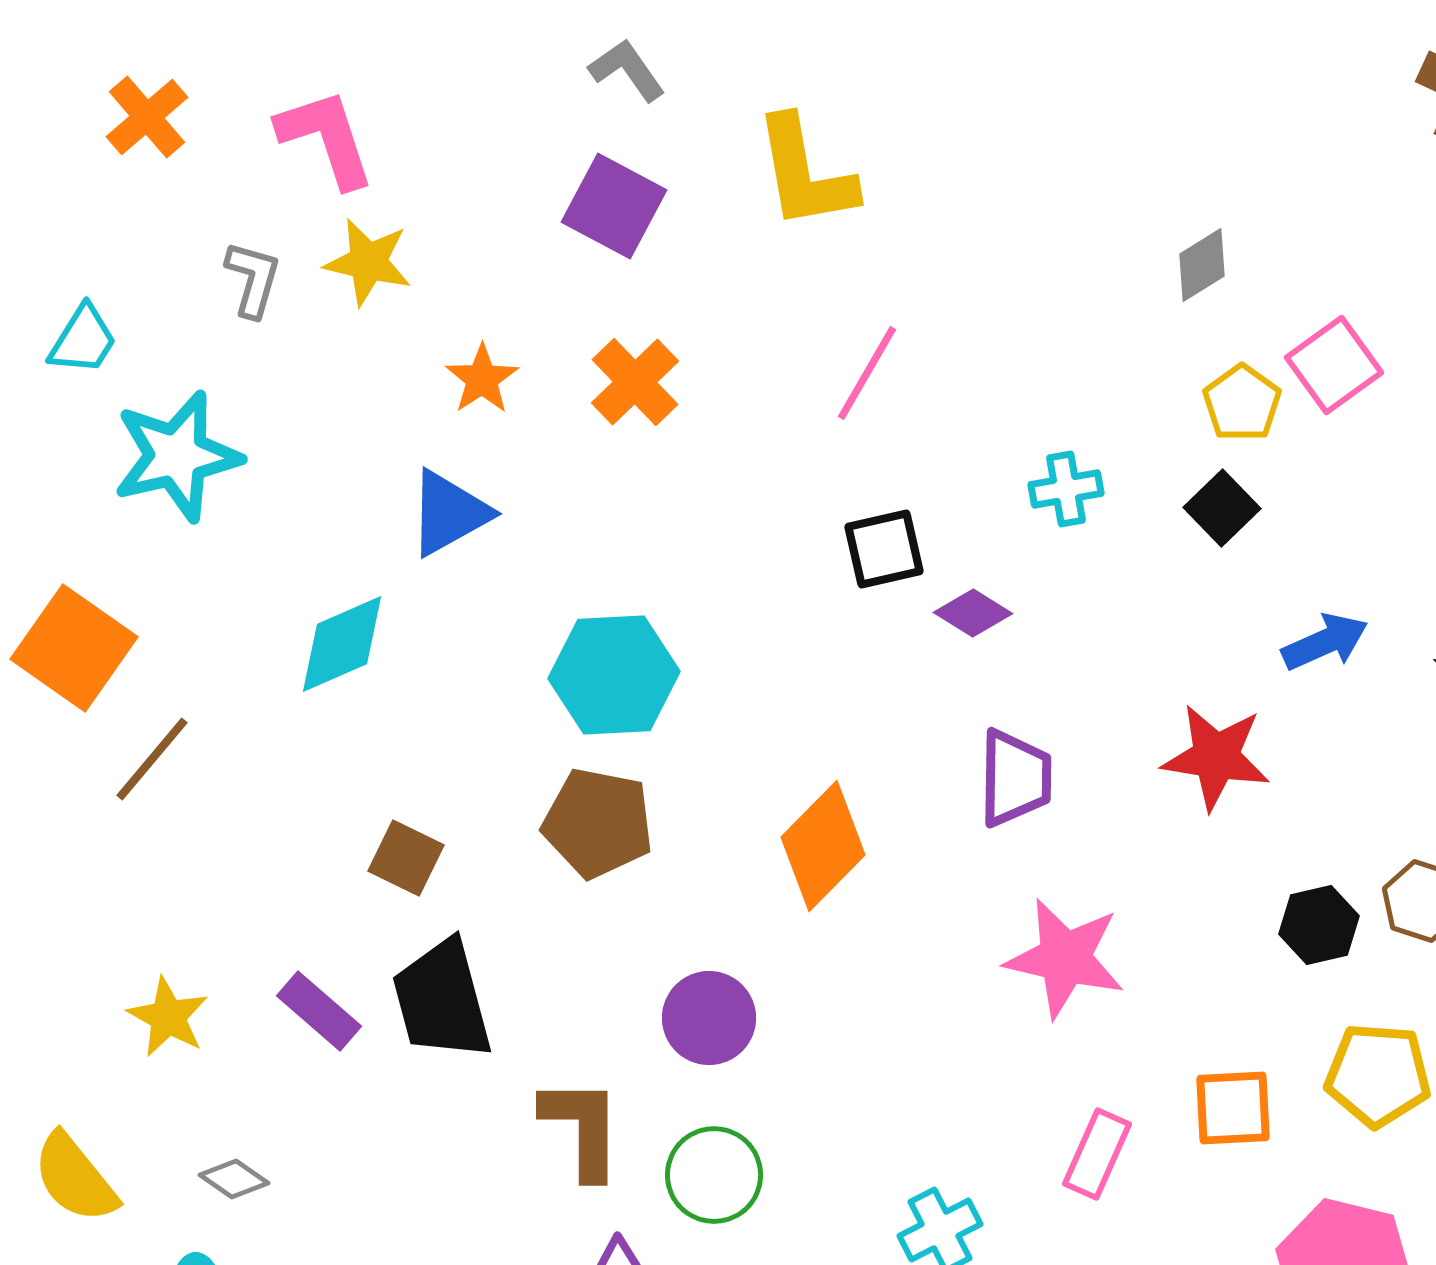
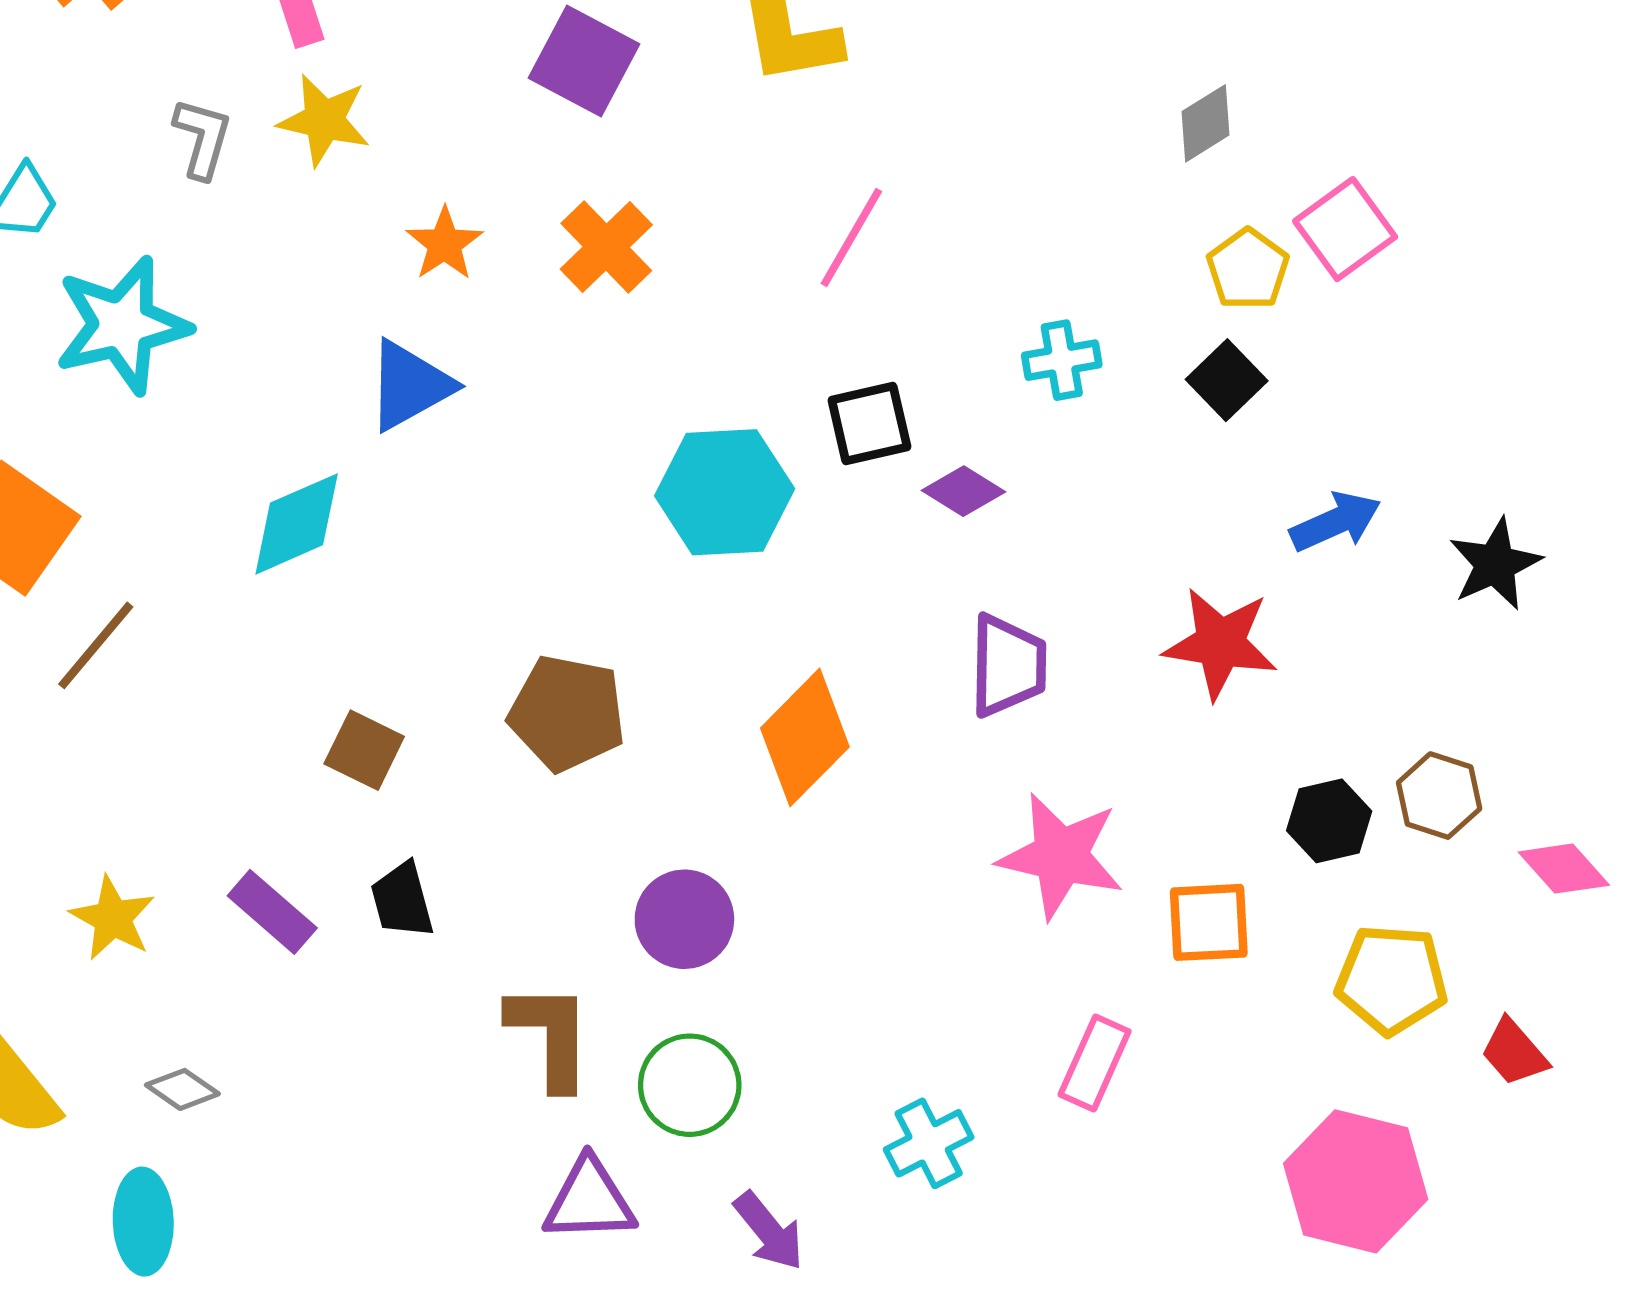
cyan hexagon: (614, 675) -> (725, 492), moved
black trapezoid: (442, 1000) -> (402, 900), size x0.6
orange square: (1233, 1108) -> (1209, 922), moved

